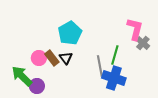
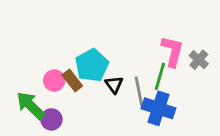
pink L-shape: (135, 29) -> (172, 51), moved
cyan pentagon: (70, 33) -> (92, 65), moved
black triangle: (66, 58) -> (114, 85), moved

